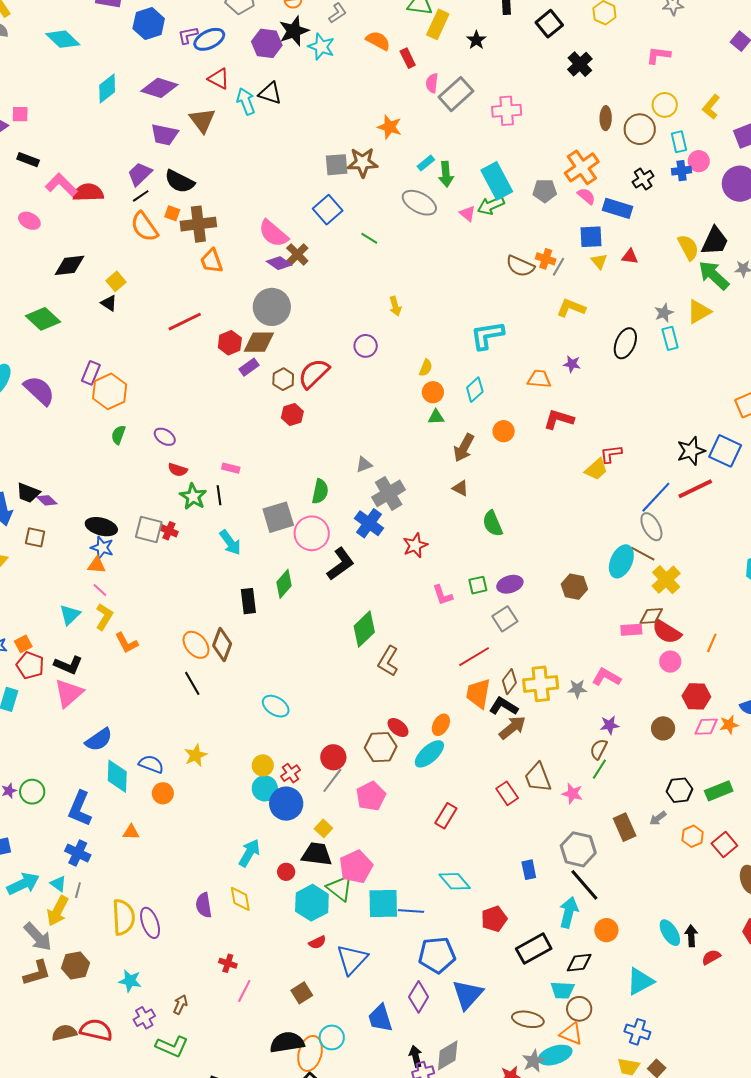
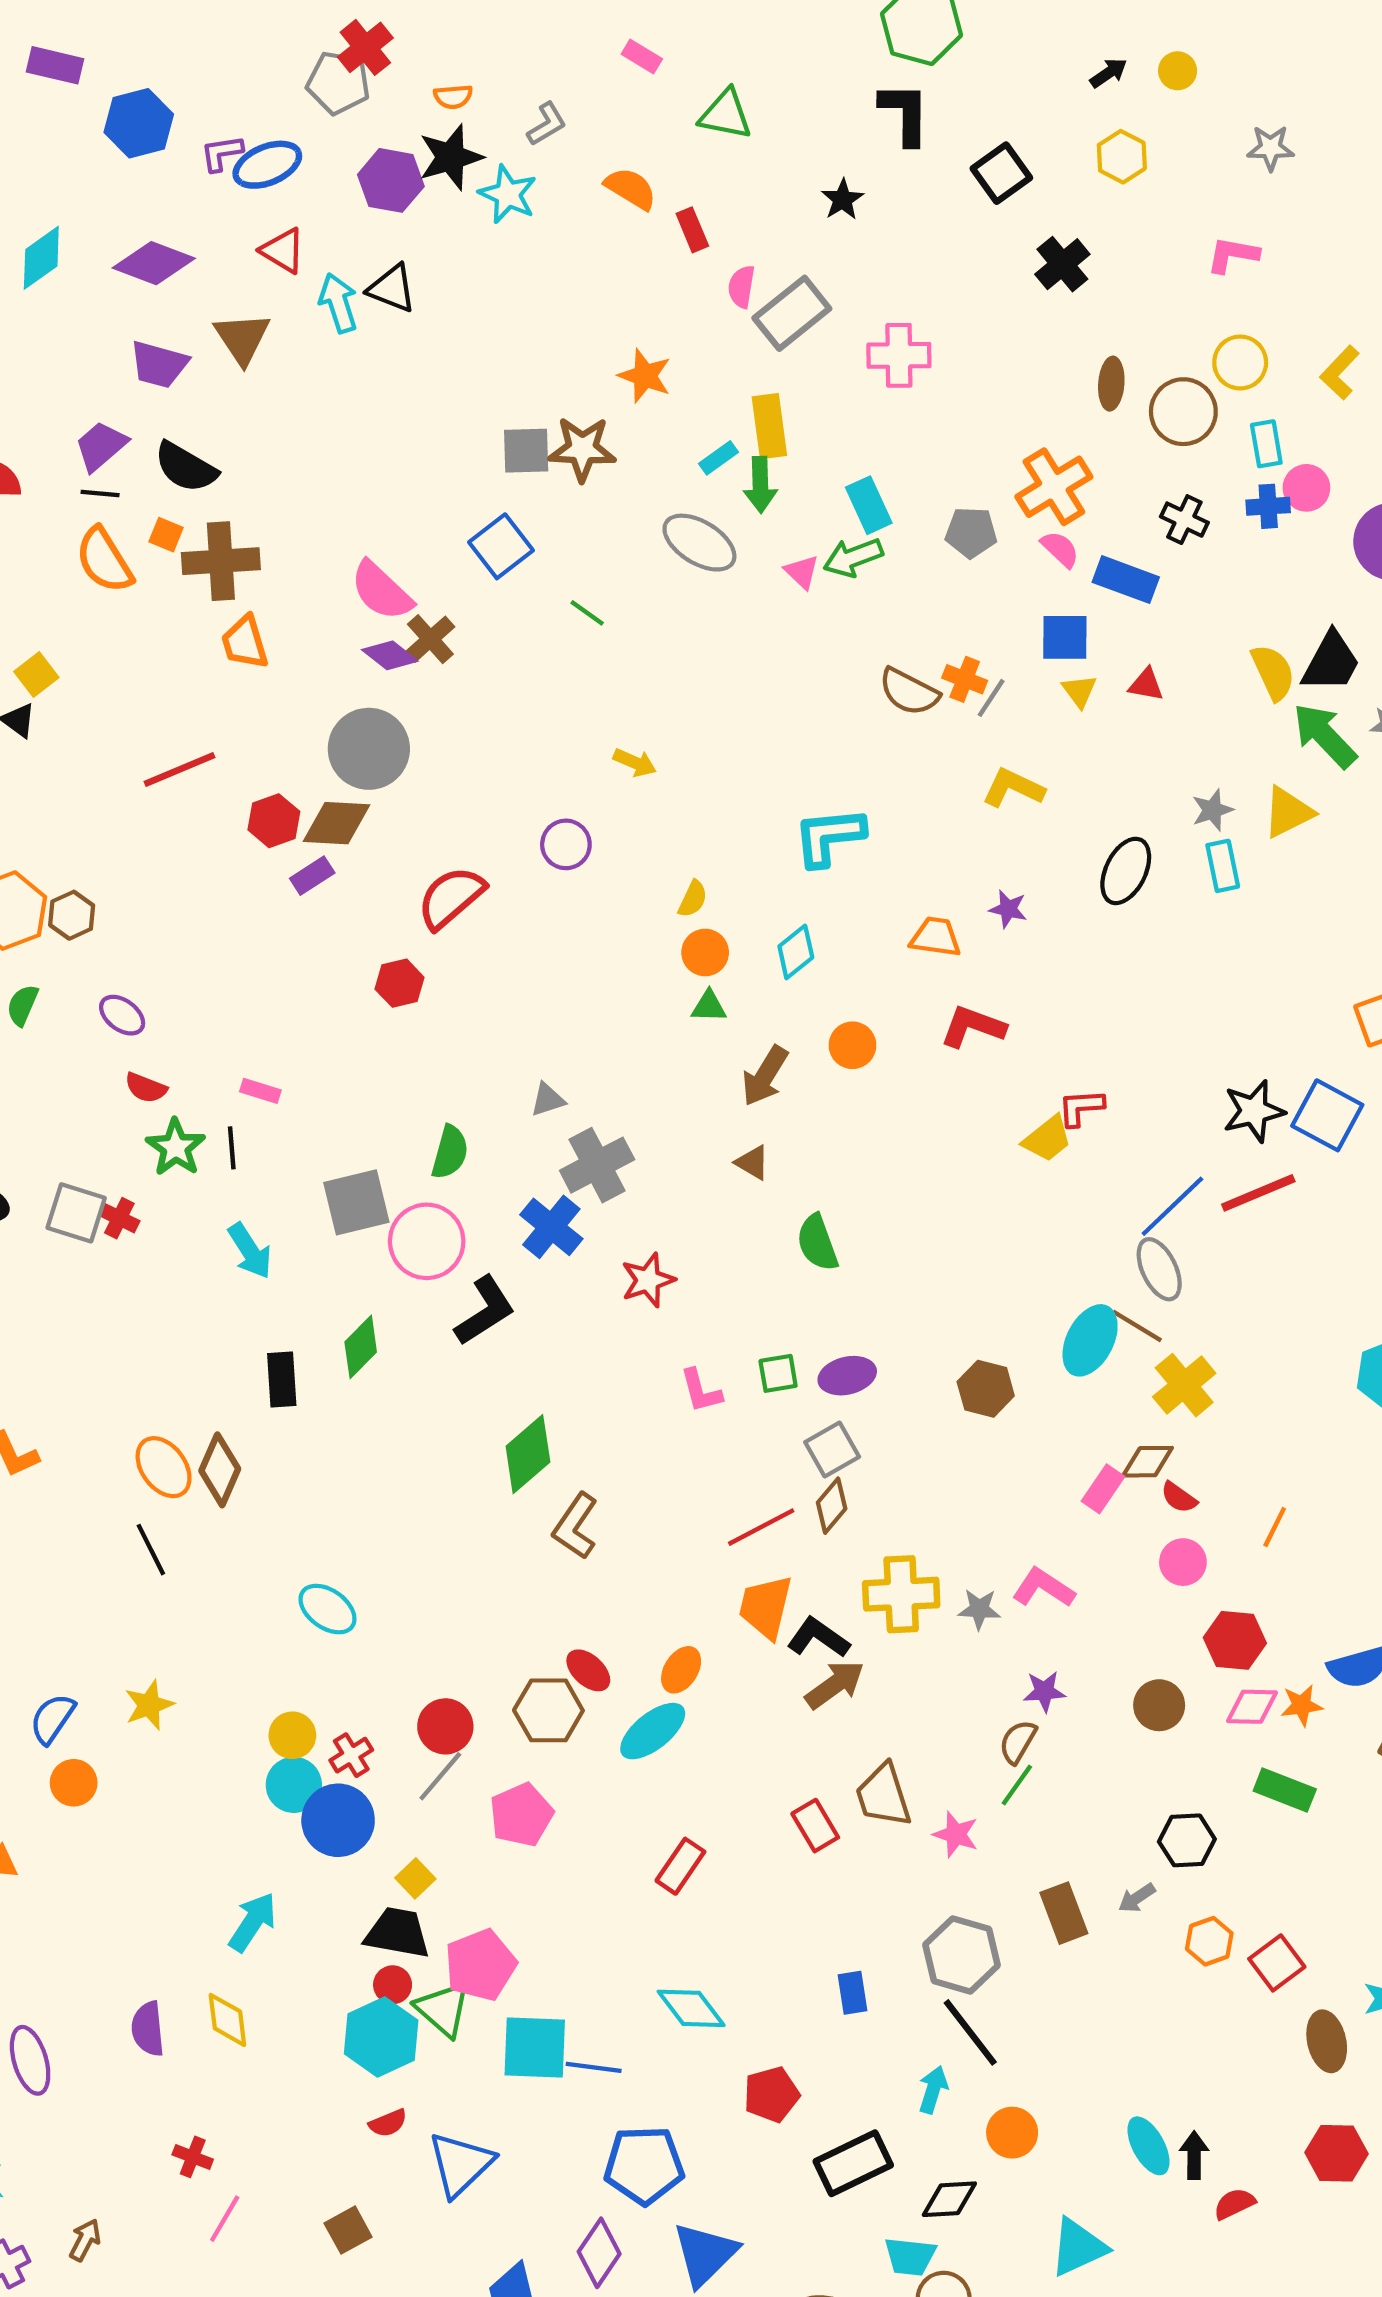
yellow rectangle: (438, 24) -> (769, 426), moved, turned -36
black cross: (643, 179) -> (1184, 520), turned -35
cyan rectangle: (497, 181) -> (869, 505), size x0.7
black line: (141, 196) -> (100, 493), turned 36
yellow arrow: (395, 306) -> (635, 762), turned -54
brown hexagon: (283, 379) -> (72, 915), moved
pink rectangle: (631, 630) -> (1103, 1489), turned -55
red semicircle: (667, 632) -> (1179, 1497), size x0.6
brown diamond: (509, 682) -> (832, 1506), moved
blue semicircle: (151, 764) -> (52, 1719), turned -80
green rectangle: (719, 791) -> (1285, 1790), moved, turned 40
red circle: (286, 872) -> (393, 1985), moved
cyan arrow: (569, 912) -> (933, 2090), size x0.7

